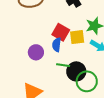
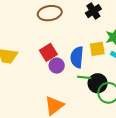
red square: (61, 32) -> (48, 52), moved, turned 30
blue semicircle: (57, 45) -> (77, 57), size x1.5

